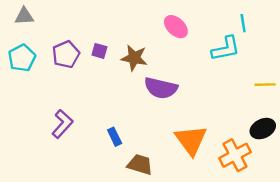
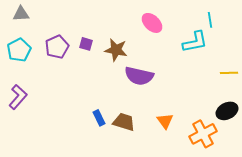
purple L-shape: (62, 124) -> (18, 97), moved
orange triangle: (191, 140) -> (165, 121), size x0.6
brown trapezoid: (140, 164) -> (124, 122), moved

